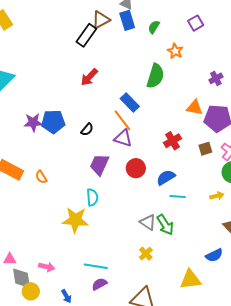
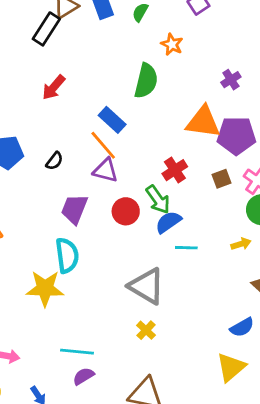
orange triangle: (194, 107) -> (203, 122), size x1.5
cyan semicircle: (92, 197) -> (67, 255), size x1.4
gray triangle: (148, 222) -> (147, 286), size x1.6
green arrow: (165, 225) -> (158, 199), moved
yellow triangle: (190, 280) -> (231, 367), moved, turned -30

